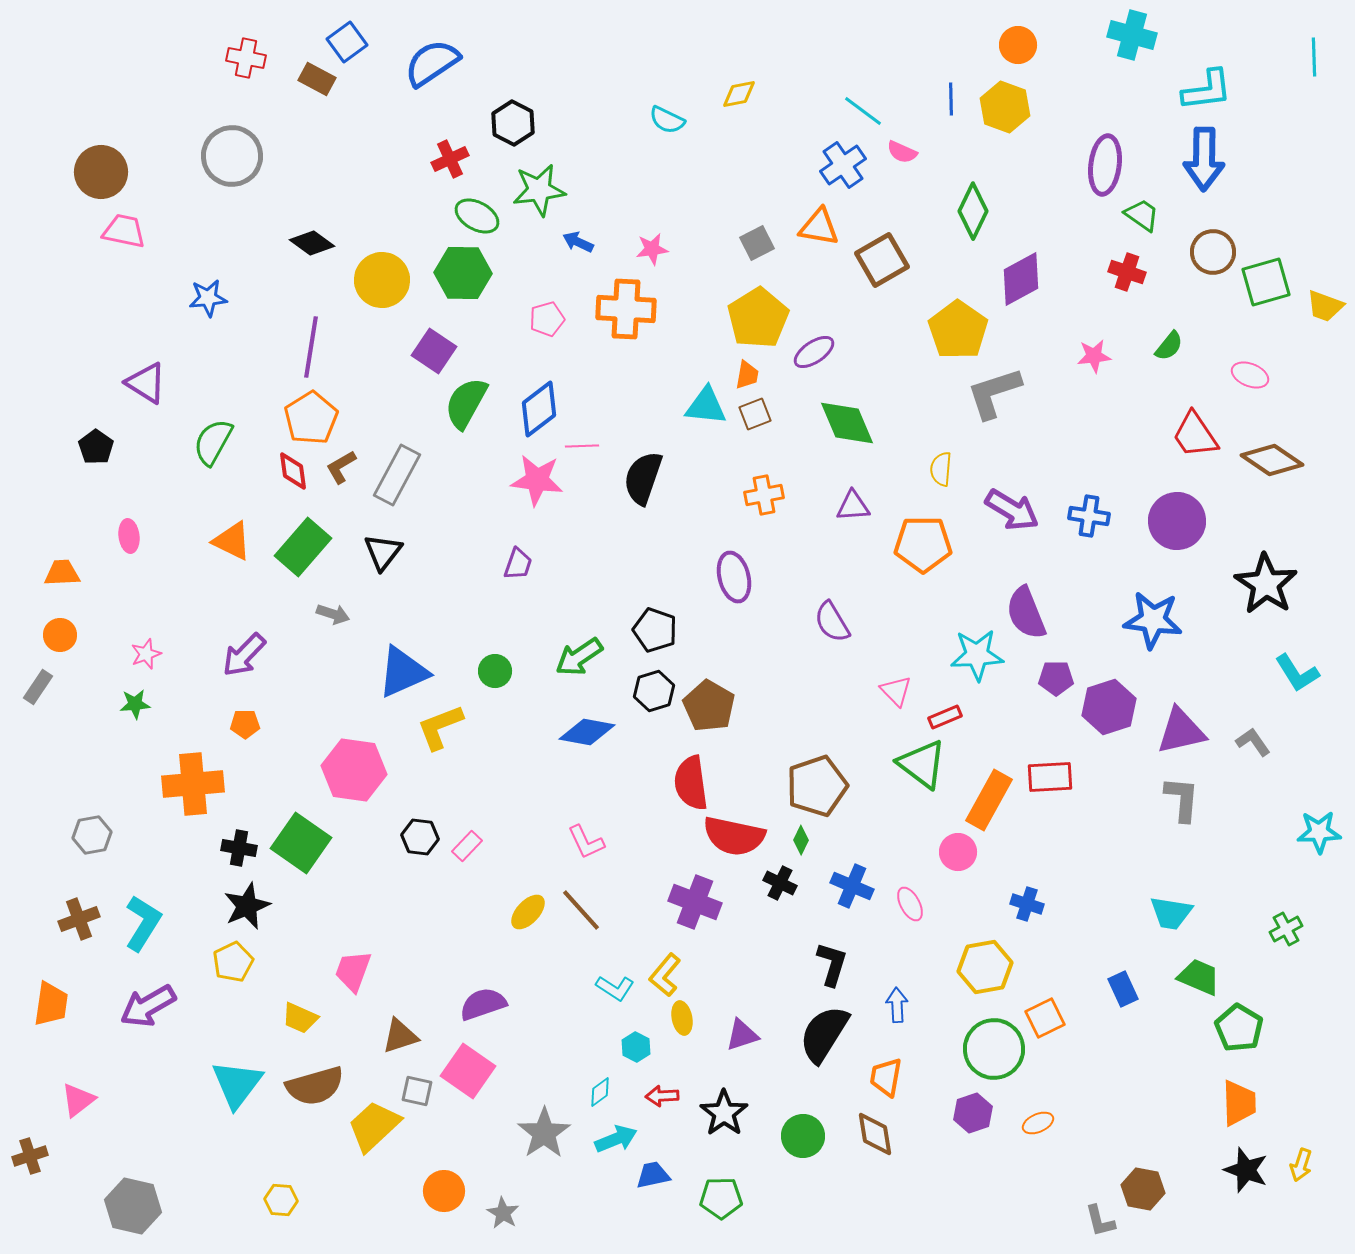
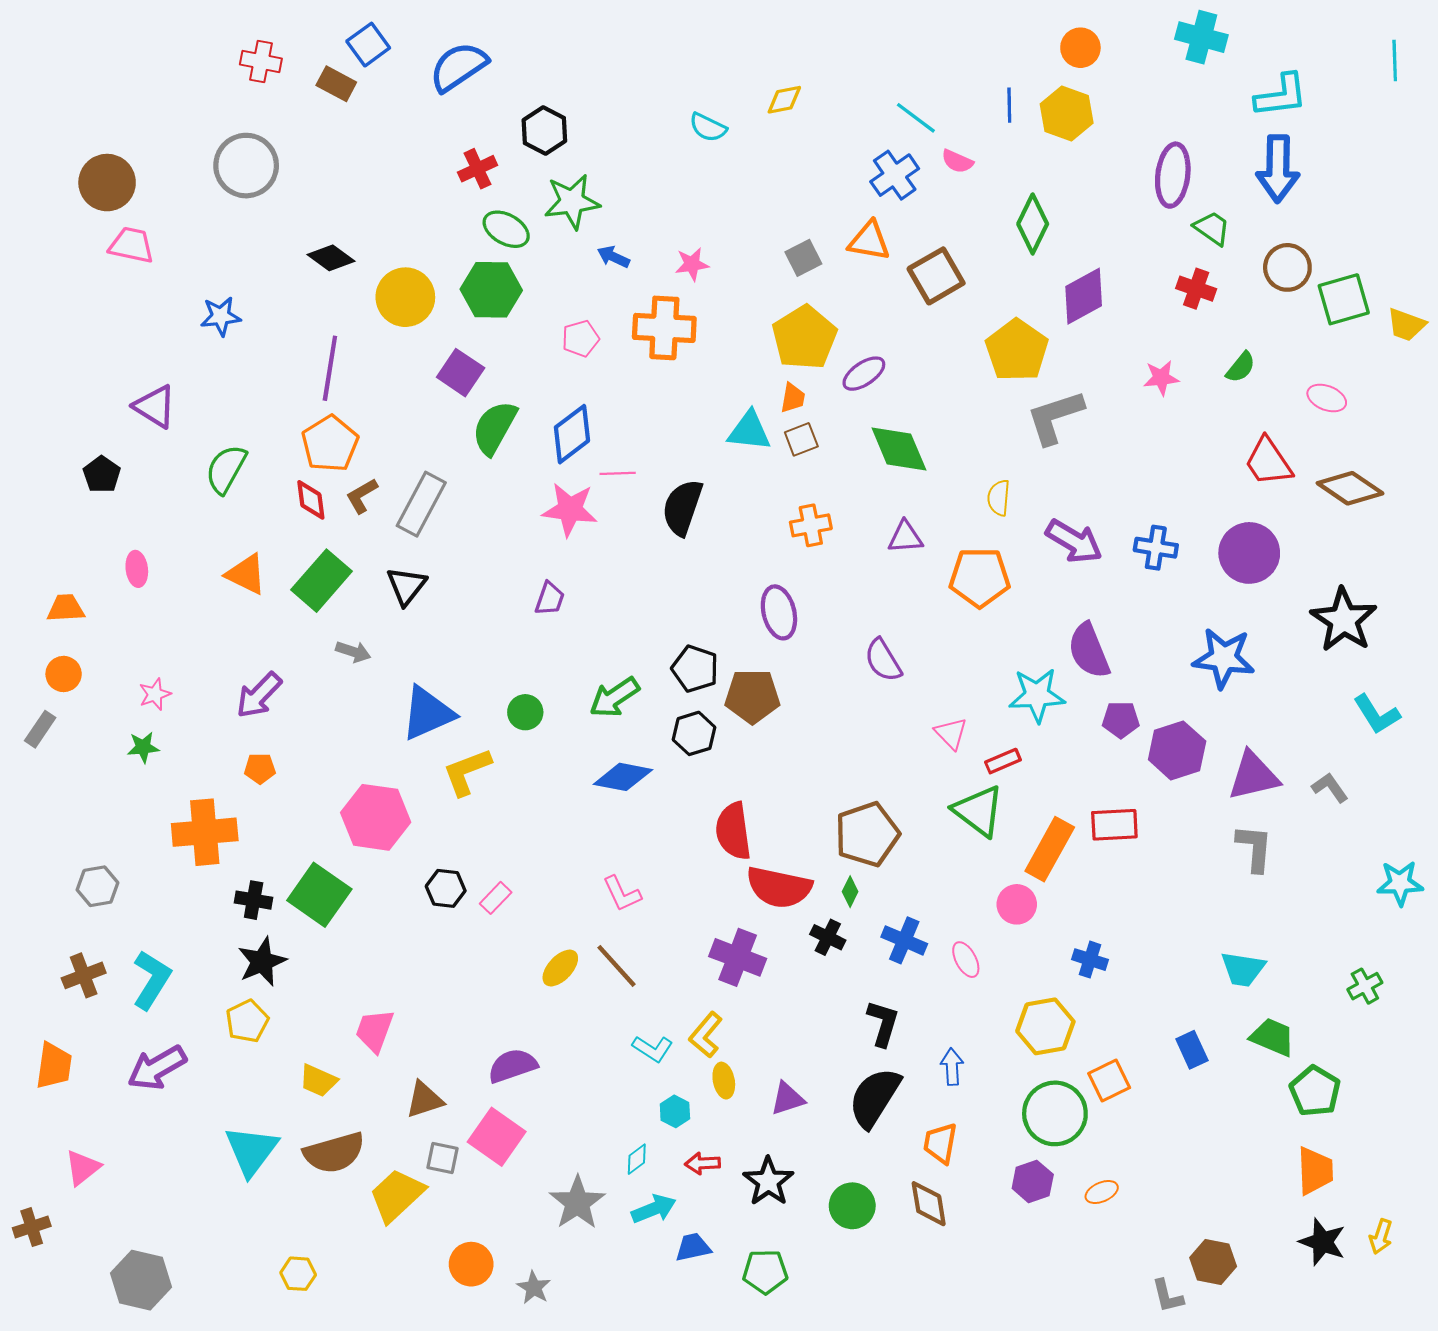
brown pentagon: (709, 706) -> (752, 696), moved, turned -30

